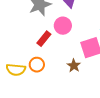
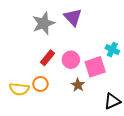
pink circle: (63, 26) -> (71, 60), moved

